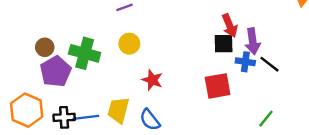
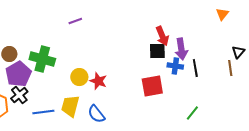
yellow circle: (129, 44) -> (79, 77), moved
black line: (270, 64) -> (195, 68), turned 42
black cross: (64, 117) -> (19, 95), moved, turned -36

